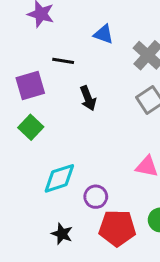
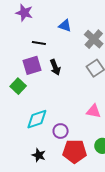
purple square: (30, 85) -> (32, 65), moved

